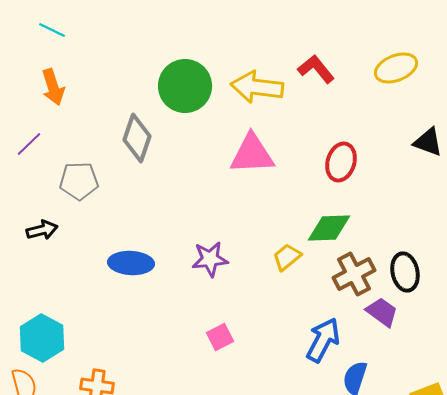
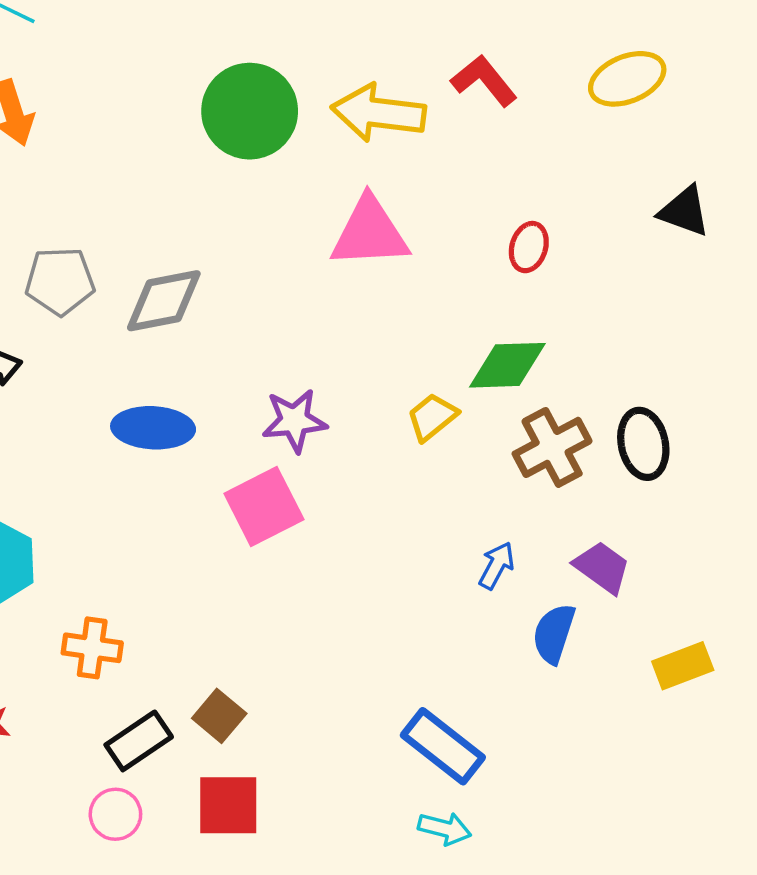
gray diamond: (137, 138) -> (164, 301), moved, turned 60
red ellipse: (341, 162) -> (529, 247), size x0.7
purple trapezoid: (382, 312) -> (602, 567), moved
pink square: (220, 337) -> (264, 506), moved, size x1.6
blue arrow: (323, 340) -> (497, 566), size x0.6

